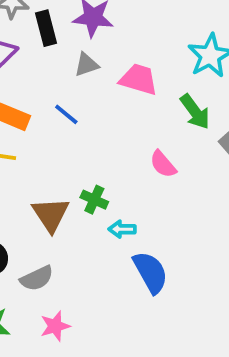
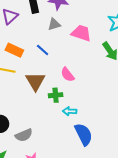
pink semicircle: (163, 164) -> (67, 75), moved
green cross: (94, 200) -> (56, 95), turned -32
brown triangle: (51, 214) -> (35, 81), moved

